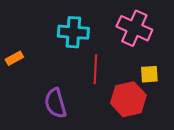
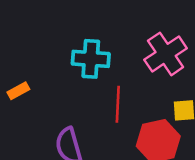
pink cross: (134, 28) -> (166, 54), turned 32

